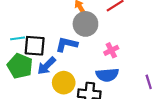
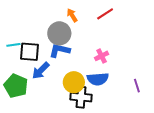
gray circle: (85, 24) -> (59, 33), moved
green pentagon: (20, 66) -> (16, 86), moved
yellow circle: (64, 83) -> (74, 82), moved

